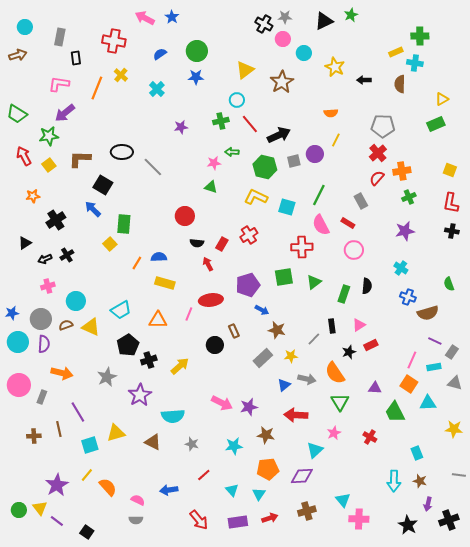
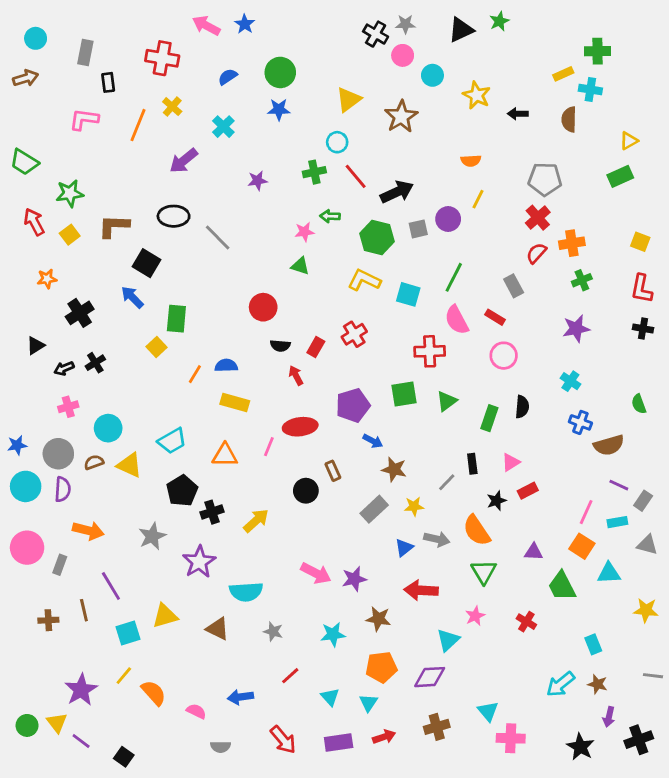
purple arrow: (65, 113) -> (184, 161), moved
cyan arrow: (394, 481) -> (561, 684), turned 50
gray semicircle: (136, 520) -> (221, 747), moved

